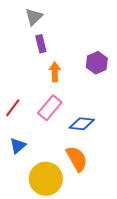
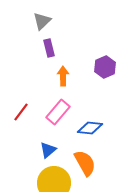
blue triangle: (18, 146) -> (48, 150), moved

